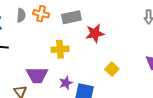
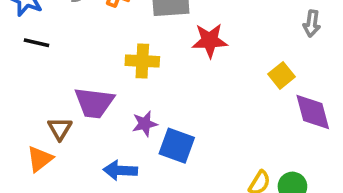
yellow square: (112, 69) -> (282, 75), moved

